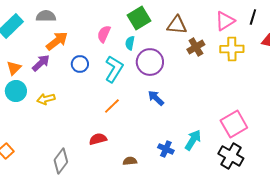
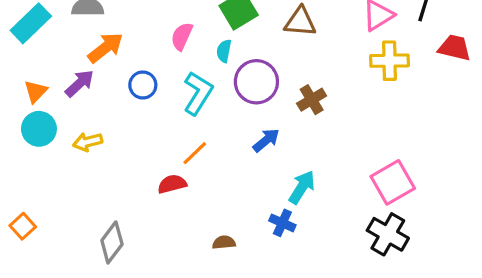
brown cross: (196, 47) -> (312, 100), moved
blue arrow: (156, 98) -> (266, 140), turned 96
red semicircle: (98, 139) -> (172, 184), moved
cyan arrow: (193, 140) -> (302, 187), moved

